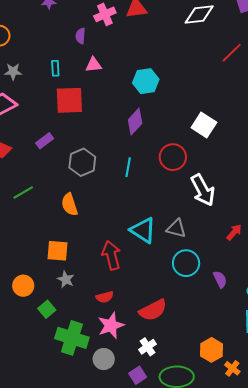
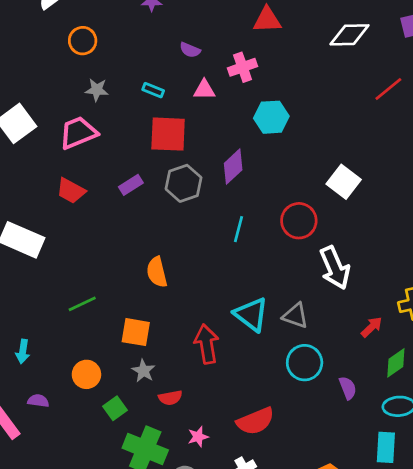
pink cross: (105, 14) -> (243, 67), moved
purple semicircle: (80, 36) -> (190, 50), turned -77
cyan rectangle: (55, 68) -> (153, 90), turned -70
purple diamond: (135, 122) -> (233, 167), moved
gray hexagon: (82, 162) -> (184, 183), moved
green line: (23, 192) -> (82, 304), moved
red semicircle: (105, 297) -> (170, 398), moved
pink star: (111, 325) -> (198, 437), size x0.6

